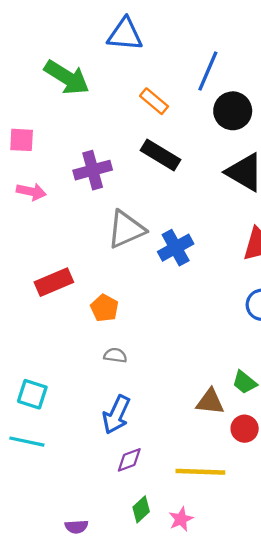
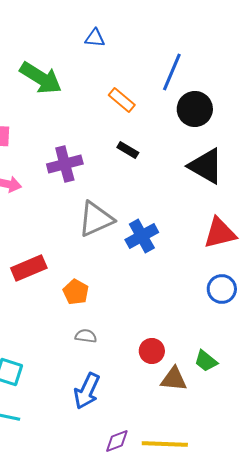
blue triangle: (125, 34) -> (95, 38), size x0.6
black rectangle: (161, 155) -> (128, 150), size x0.6
red circle: (245, 429) -> (152, 351), moved
purple diamond: (129, 460) -> (117, 441), moved

